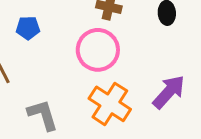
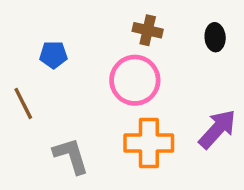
orange cross: (110, 104) -> (149, 143), turned -33

